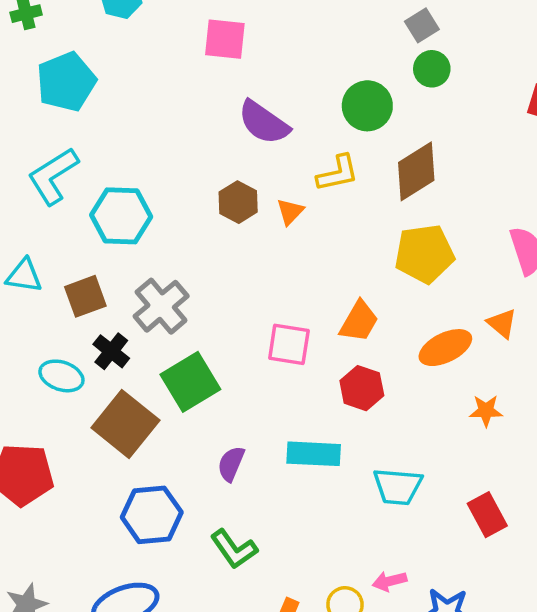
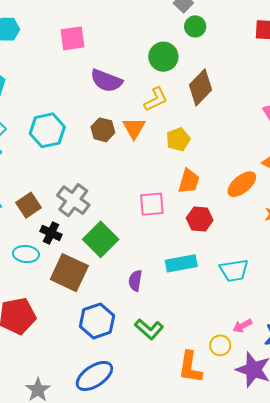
orange triangle: (290, 212) -> (134, 128), size x1.4
cyan hexagon: (121, 216) -> (47, 130), moved
yellow pentagon: (424, 254) -> (178, 139), moved, size x0.7

